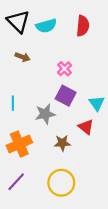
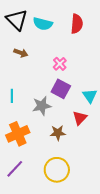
cyan semicircle: (46, 26) -> (43, 24), turned 30
red triangle: (86, 127) -> (80, 118), turned 35

